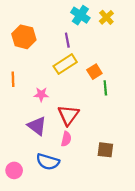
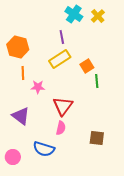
orange hexagon: (24, 37) -> (18, 47), moved
orange line: (13, 79) -> (23, 73), moved
purple triangle: (37, 126) -> (21, 116), moved

